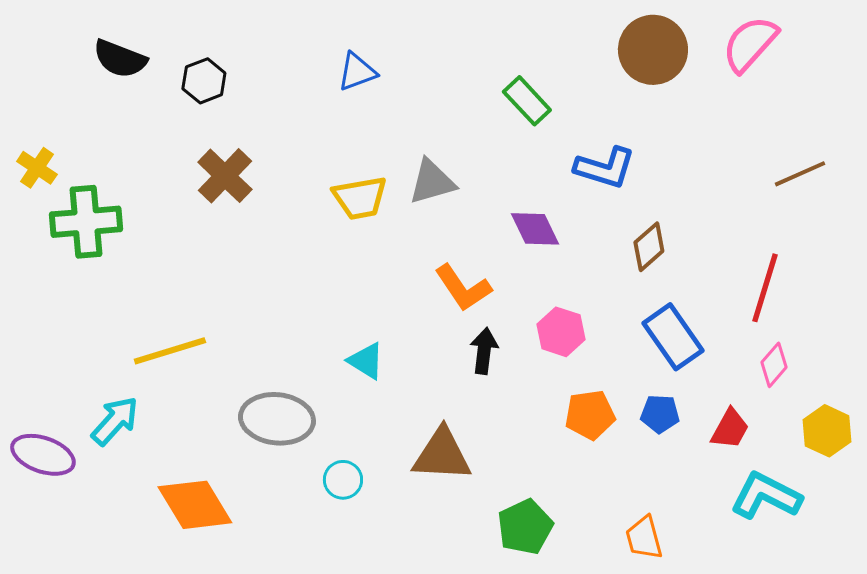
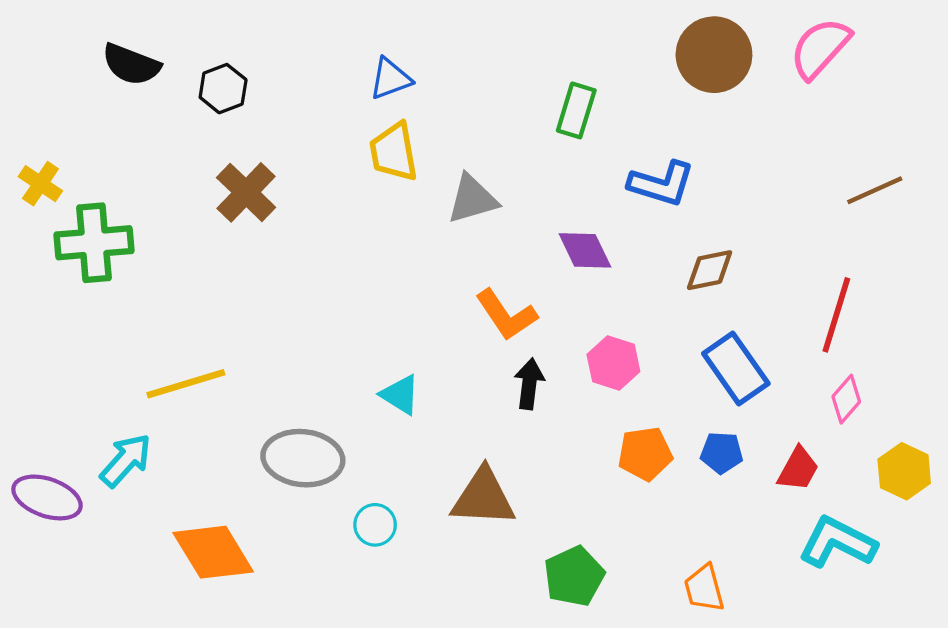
green rectangle: (527, 101) -> (576, 110), turned 60
yellow trapezoid: (360, 198) -> (394, 152), moved, turned 90
brown diamond: (649, 247) -> (710, 270), turned 30

